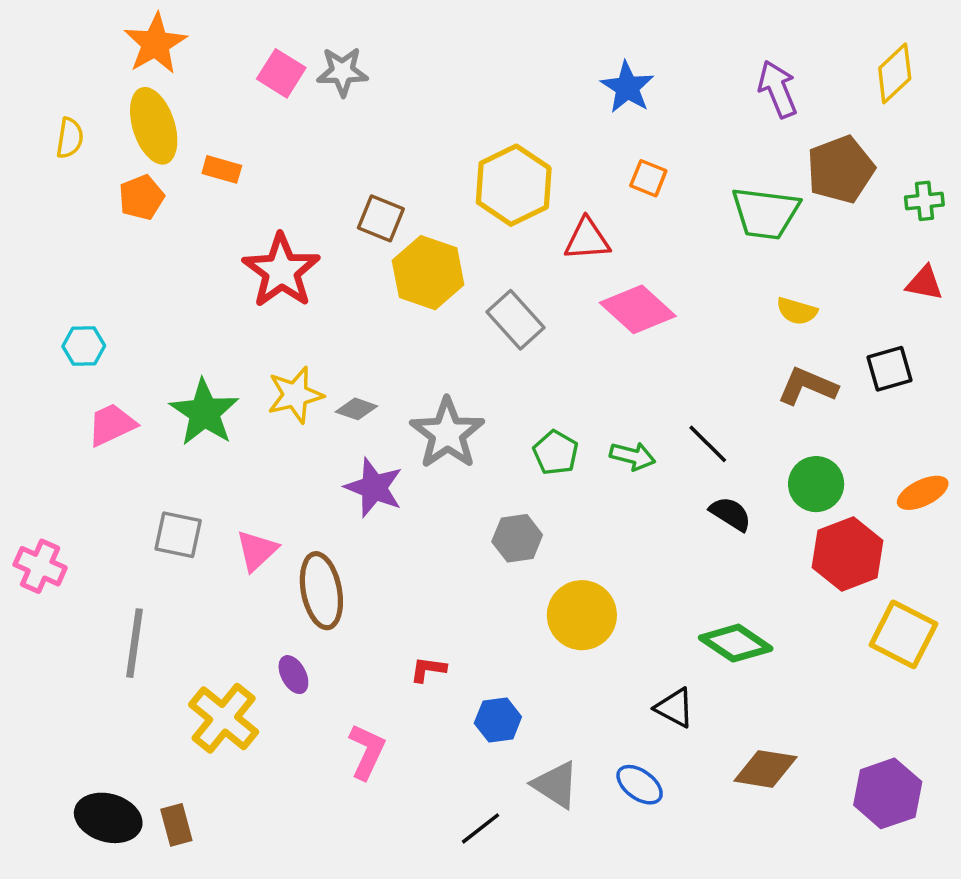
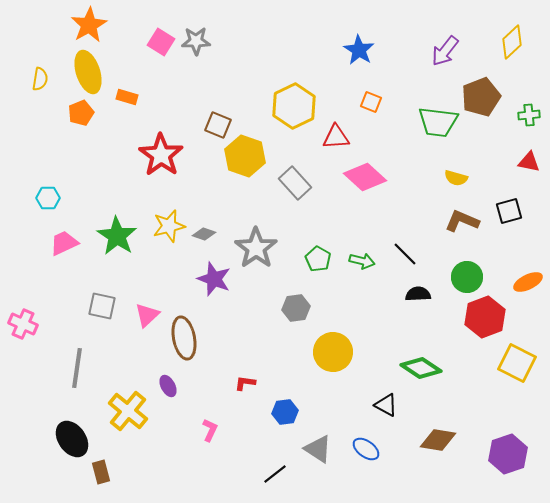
purple arrow: (778, 89) -> (445, 51), turned -120
black semicircle: (730, 514) -> (418, 294), turned -35
pink L-shape: (367, 751) -> (210, 430), size x0.7
black ellipse: (108, 818) -> (72, 439), moved, turned 39

